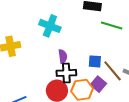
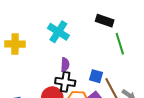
green line: (112, 25) -> (120, 44), turned 45

